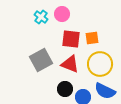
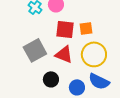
black circle: (65, 89) -> (51, 79), moved

